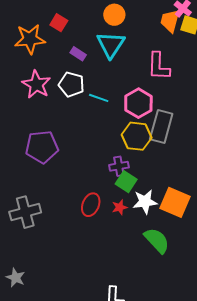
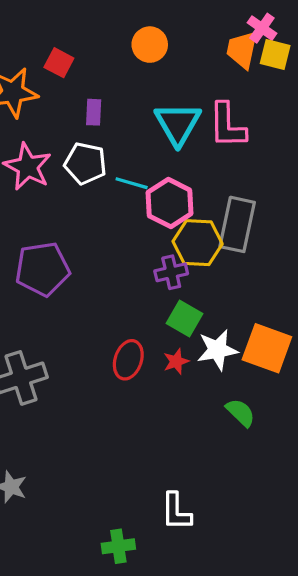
cyan triangle: (111, 45) -> (178, 124), moved
purple rectangle: (78, 54) -> (94, 112), turned 63
pink hexagon: (138, 103) -> (170, 203), moved
purple cross: (119, 166) -> (171, 272), moved
green semicircle: (157, 240) -> (240, 413), size x0.7

